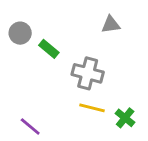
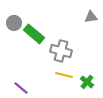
gray triangle: (111, 24) -> (91, 17), moved
green rectangle: (49, 49) -> (34, 34), size x1.5

